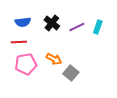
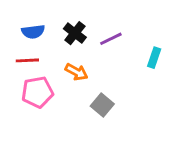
cyan rectangle: (98, 27) -> (154, 58), moved
orange arrow: (54, 59) -> (76, 72), moved

